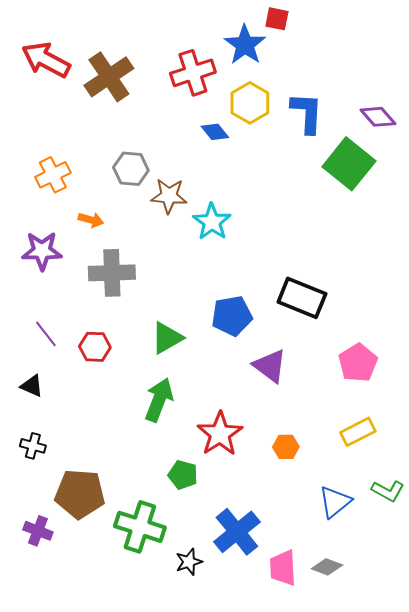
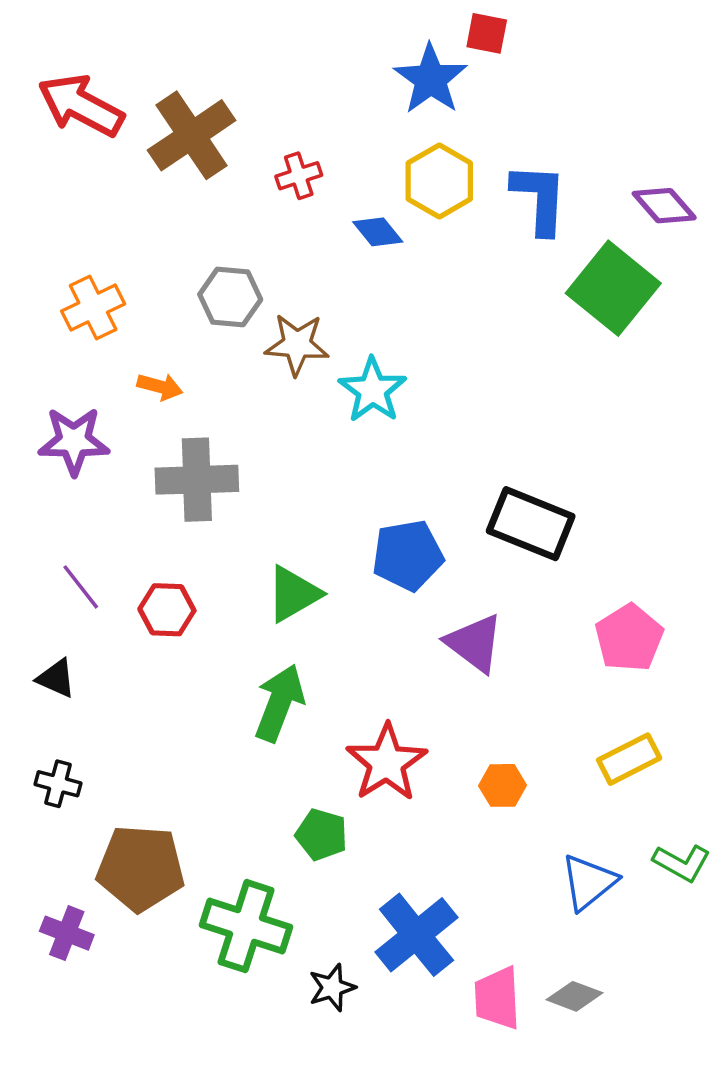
red cross: (193, 73) -> (299, 176), moved, size x0.6

